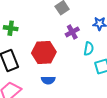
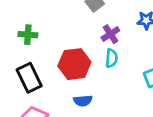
cyan semicircle: (89, 49) -> (111, 58), moved

